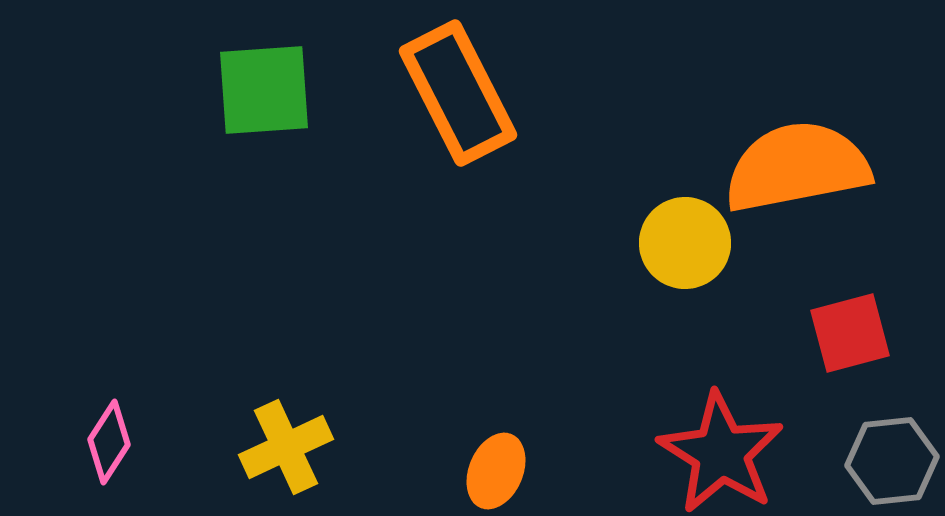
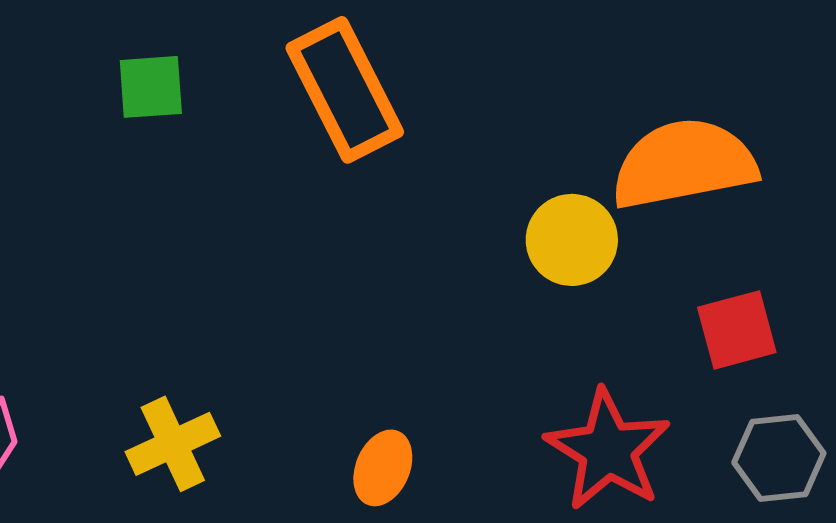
green square: (264, 90) -> (151, 87), size x0.7

